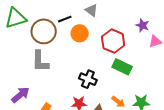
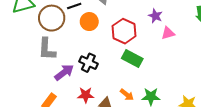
black cross: (88, 79) -> (88, 63), moved
purple arrow: (20, 95) -> (64, 72), moved

